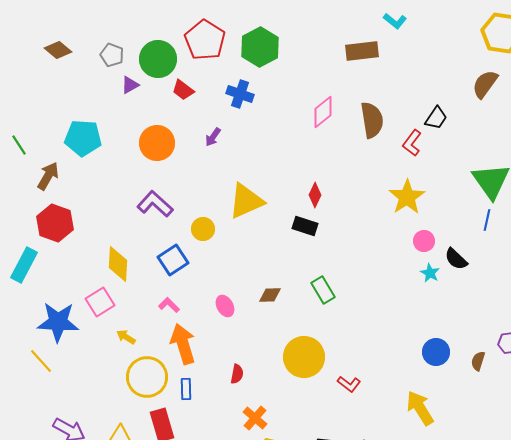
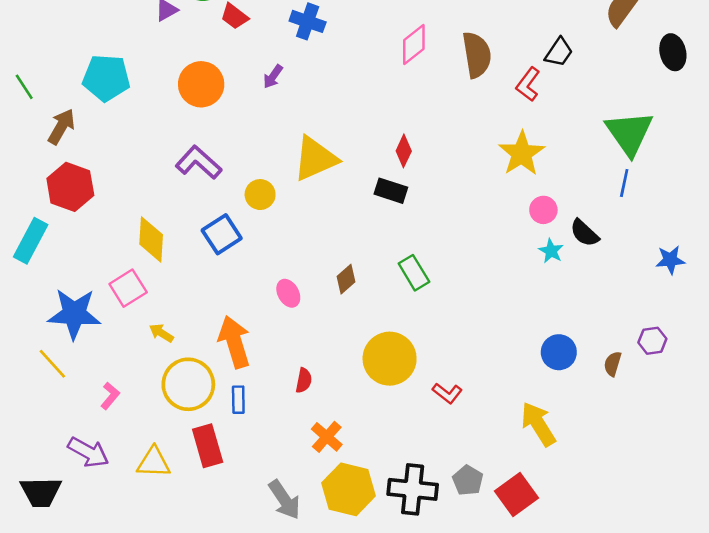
brown diamond: (270, 295) -> (346, 279), turned -40
pink L-shape: (169, 305) -> (110, 396), moved, turned 85

